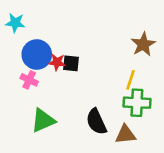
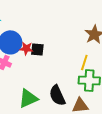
green triangle: (43, 120) -> (28, 98), moved

